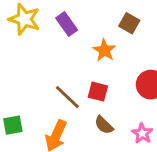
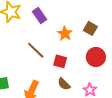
brown square: (129, 23) -> (90, 28), moved
brown line: (67, 97) -> (36, 50), moved

